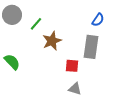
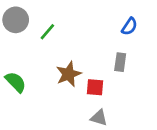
brown star: (52, 41) -> (69, 74), moved
gray rectangle: (91, 47) -> (120, 62), size x0.6

